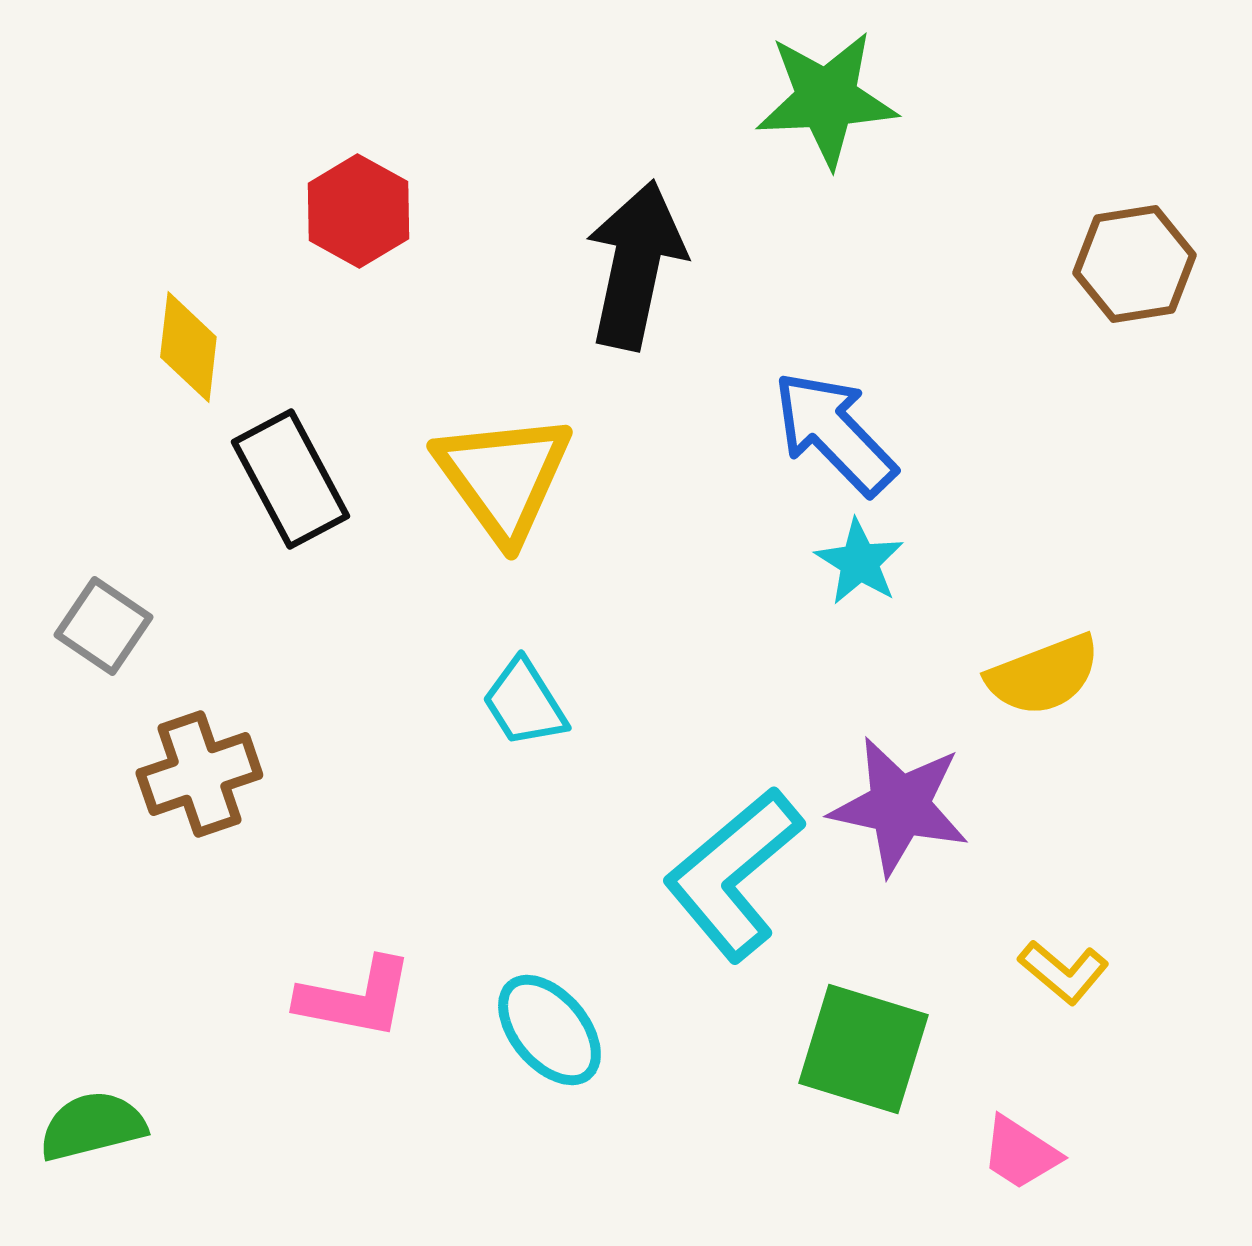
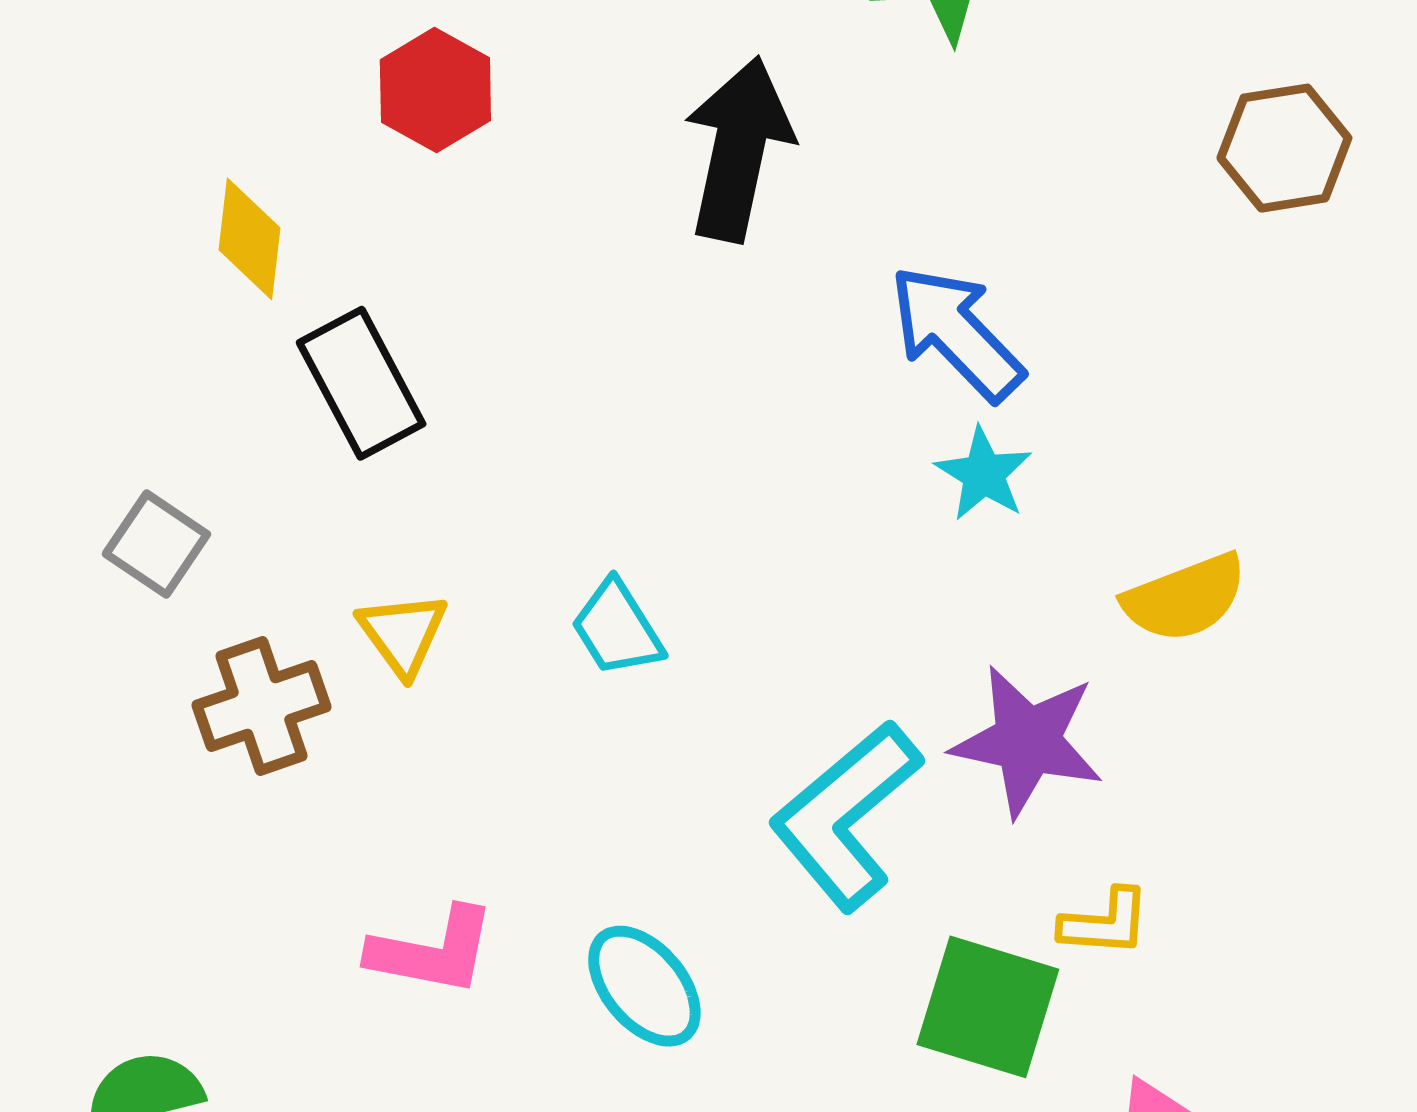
yellow triangle: (503, 477) -> (403, 634), moved, size x0.6
yellow L-shape: (1063, 972) -> (1105, 923), moved, turned -36

